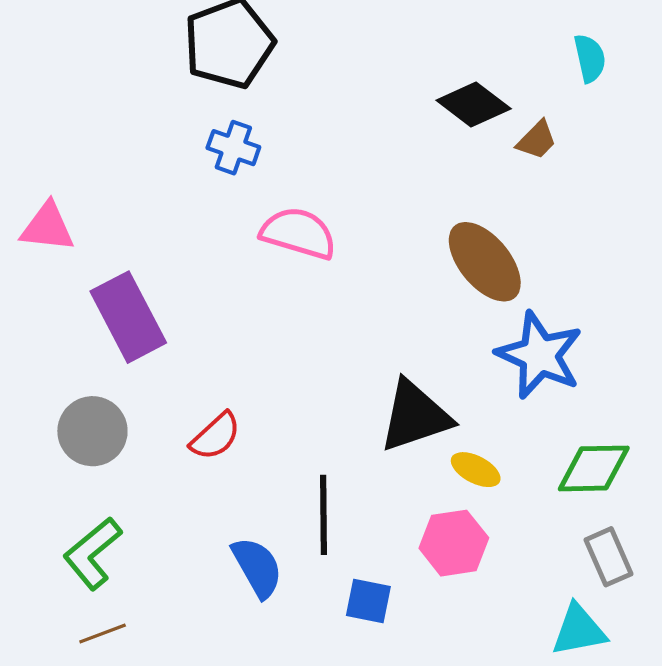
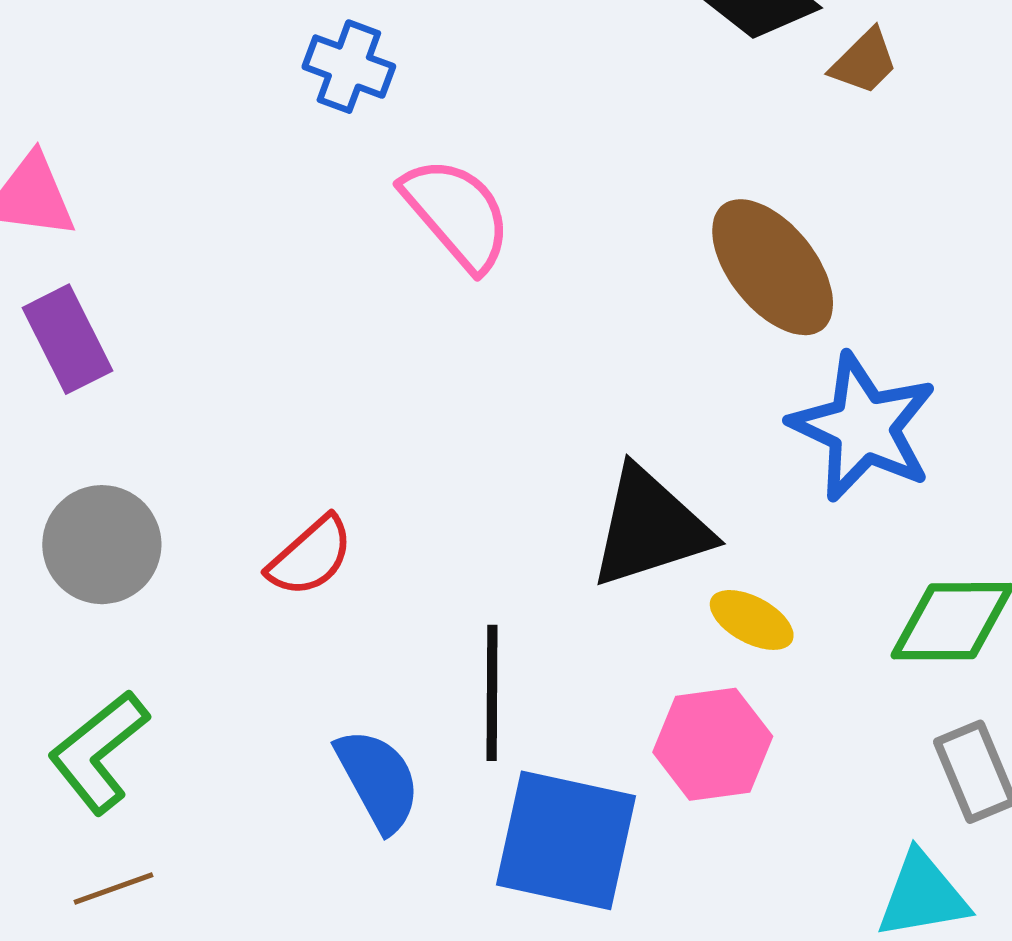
pink semicircle: (298, 233) -> (457, 214), turned 32
purple rectangle: (128, 317) -> (68, 339), moved, size x0.7
blue square: (368, 601) -> (566, 840), size x1.8

